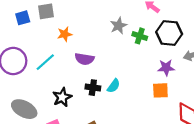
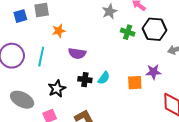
gray star: (119, 26) -> (110, 11), moved
cyan line: (45, 62) -> (41, 57), turned -36
purple star: (166, 68) -> (153, 72), moved
orange square: (160, 90) -> (135, 83), moved

